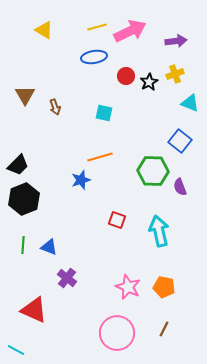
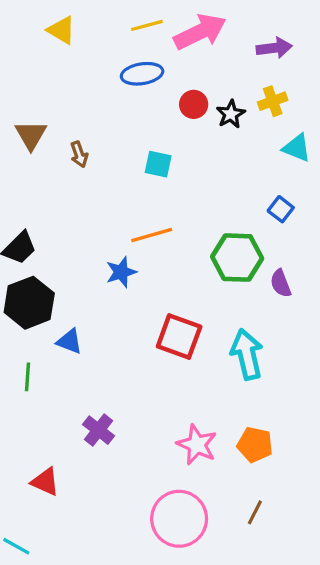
blue square: (180, 141) -> (281, 209), size x0.7
red square: (117, 220) -> (179, 337), size x1.6
blue triangle: (49, 247) -> (69, 341), moved
red triangle: (34, 310) -> (45, 482), size x0.7

